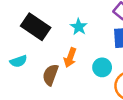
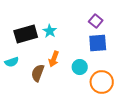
black rectangle: (36, 27) -> (26, 34), turned -50
cyan star: (79, 27) -> (50, 31), moved

